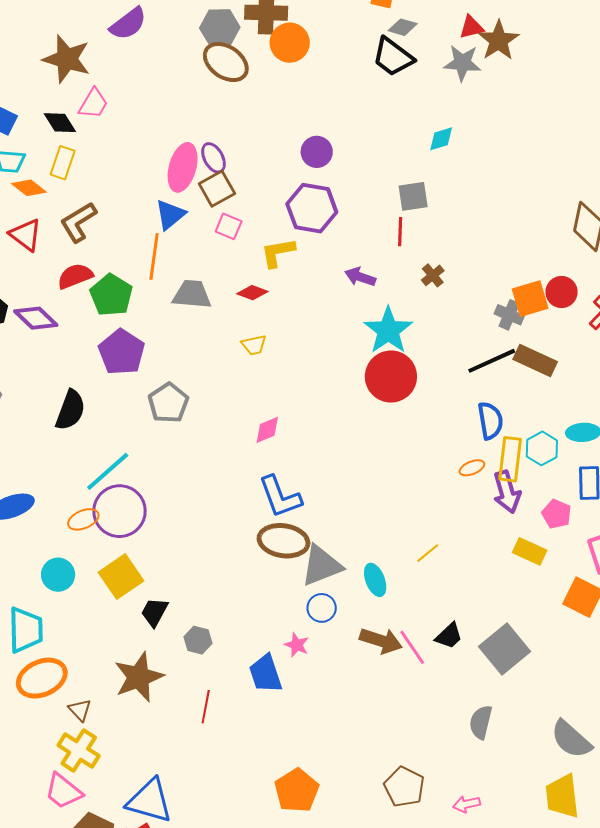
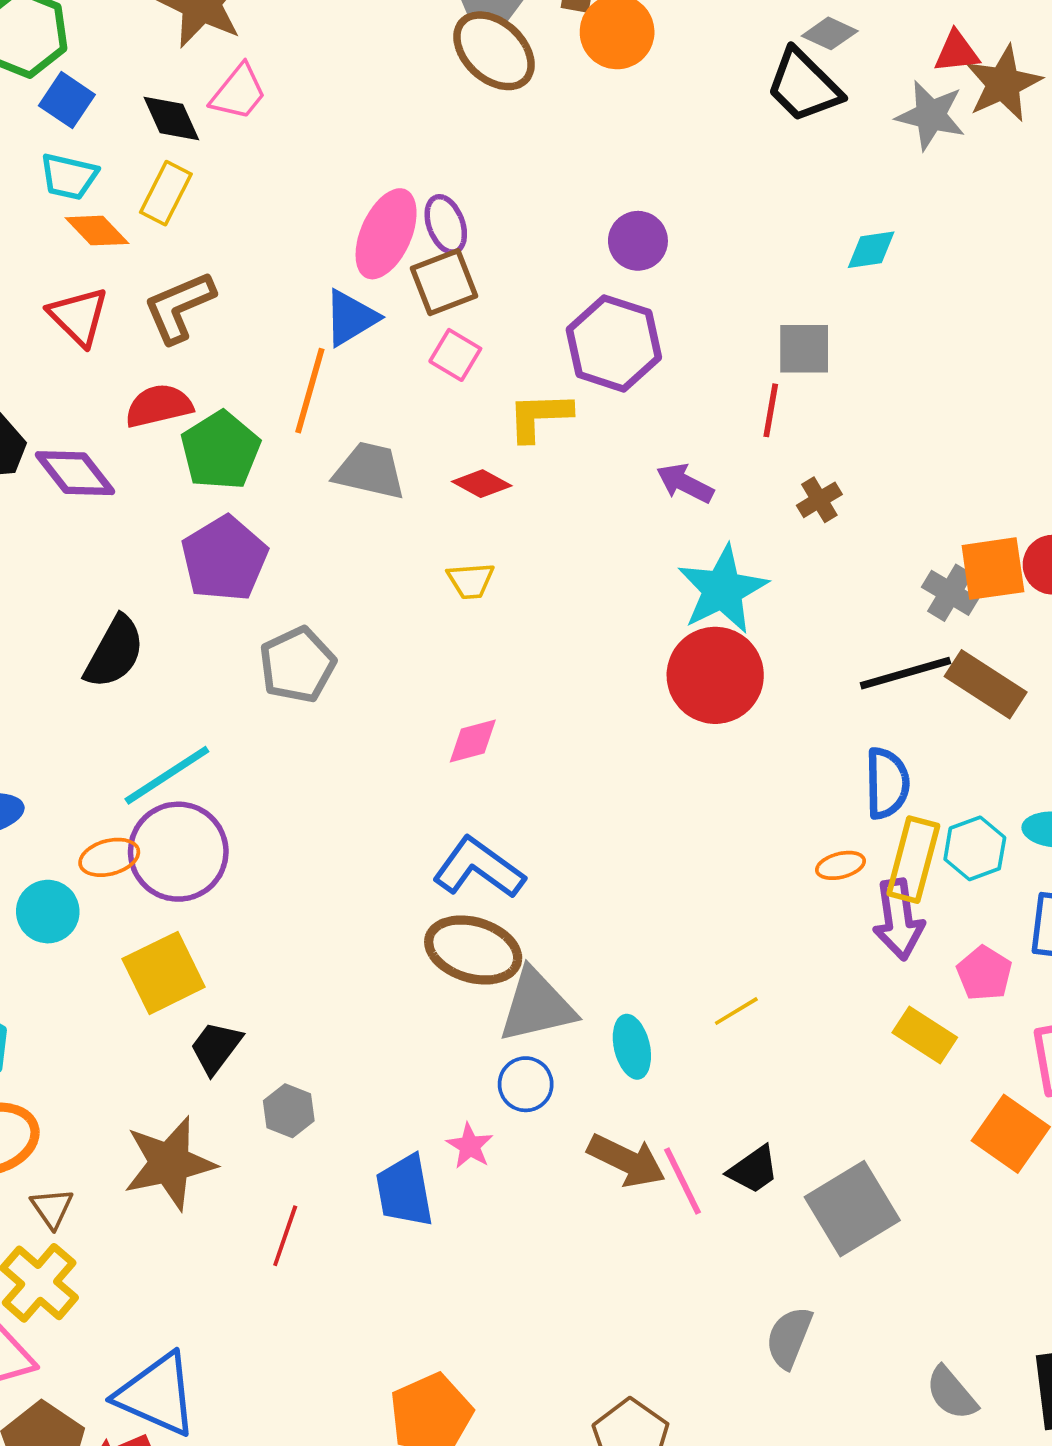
blue L-shape: (280, 497) -> (479, 868), turned 138
cyan circle: (58, 575) -> (48, 912), moved
gray semicircle: (571, 739) -> (951, 1393), size x0.7

